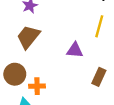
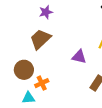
orange cross: (37, 86) -> (42, 83), turned -32

